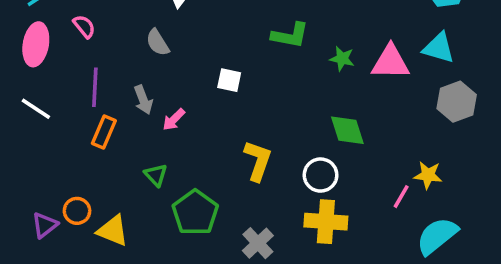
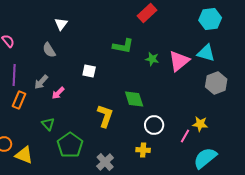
pink triangle: (390, 62) -> (179, 61), turned -40
gray arrow: (143, 100) -> (41, 82), turned 63
green diamond: (347, 130) -> (134, 99), moved
white circle: (321, 175) -> (154, 125), moved
yellow cross: (326, 222) -> (143, 150), size x0.6

